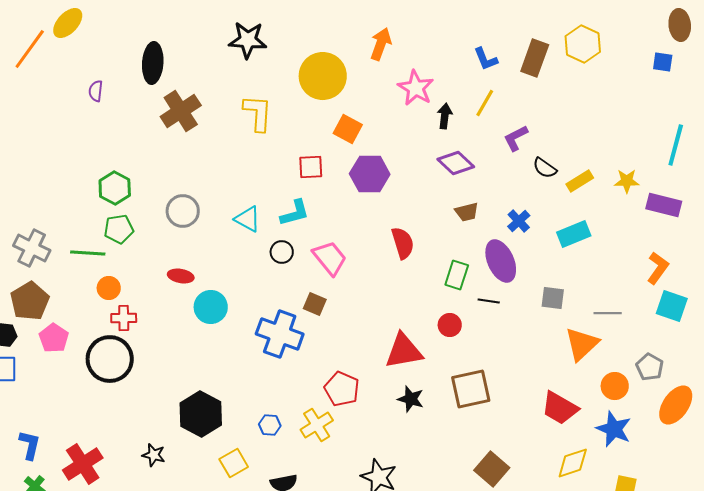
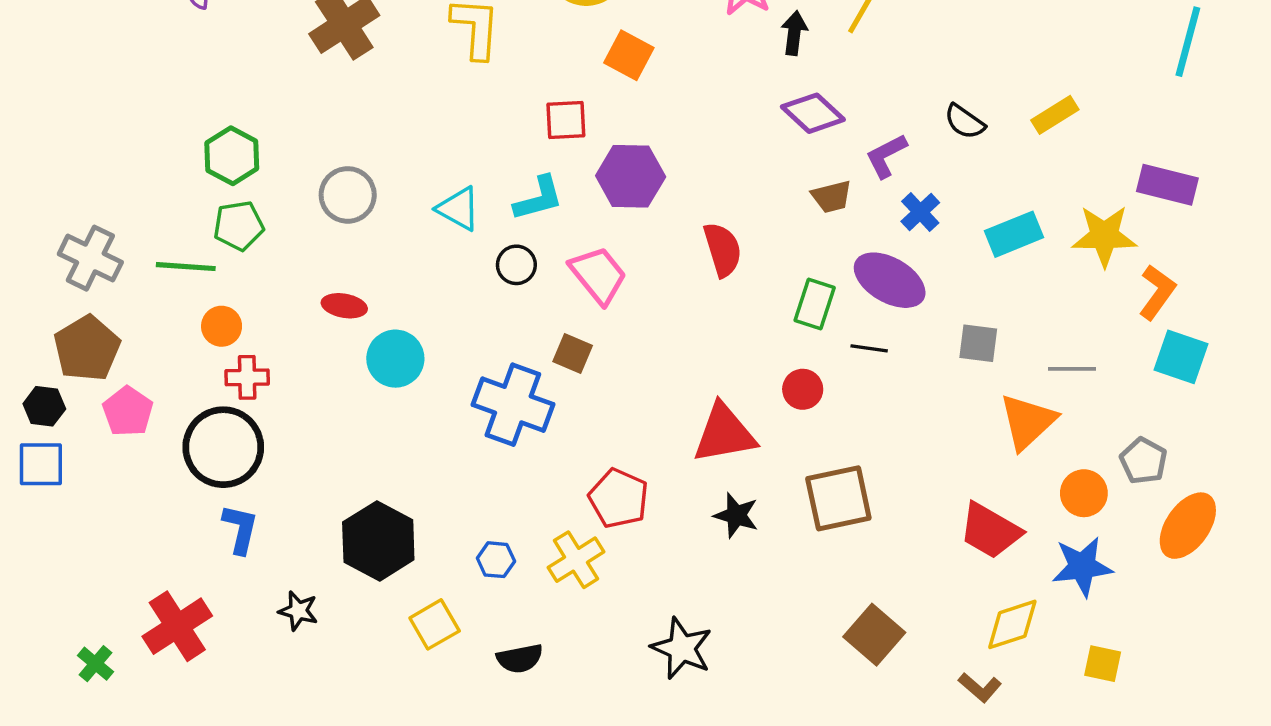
purple L-shape: (516, 138) -> (886, 156), moved
cyan line: (676, 145) -> (1188, 42), moved
purple hexagon: (370, 174) -> (631, 176), moved
yellow rectangle: (580, 181) -> (1055, 115), moved
yellow star: (627, 181) -> (1104, 236), moved, size x1.5
purple ellipse: (501, 261) -> (890, 280), turned -36
blue star: (614, 429) -> (1082, 566), turned -30
blue L-shape: (30, 445) -> (240, 529), moved

